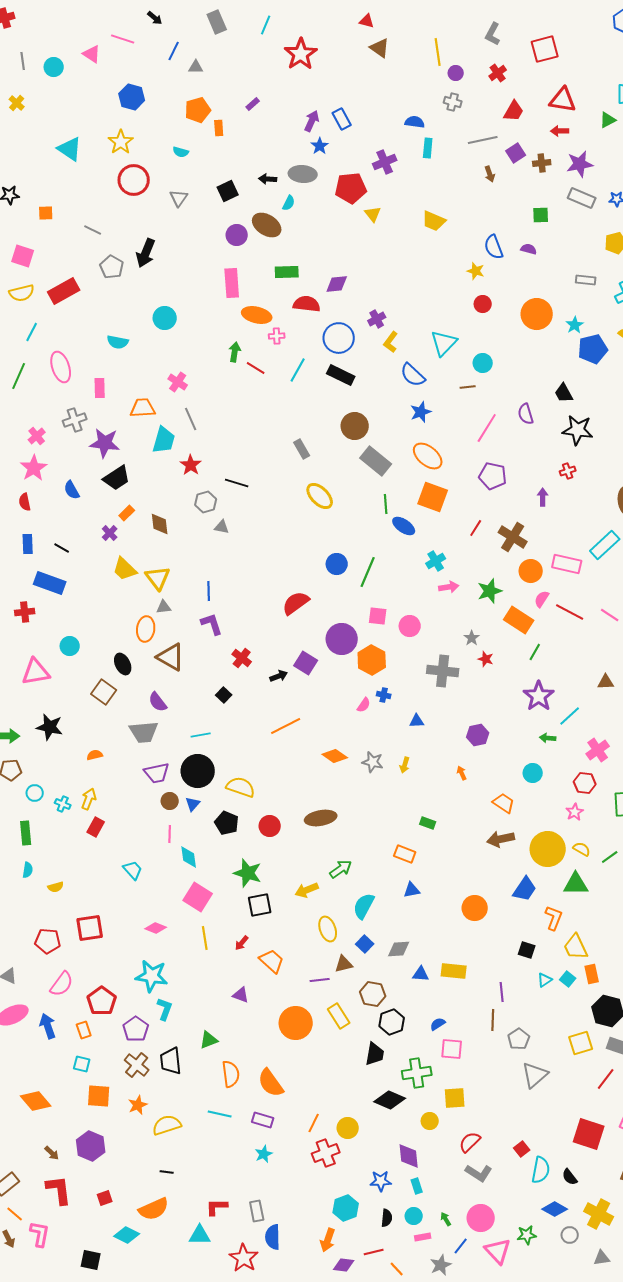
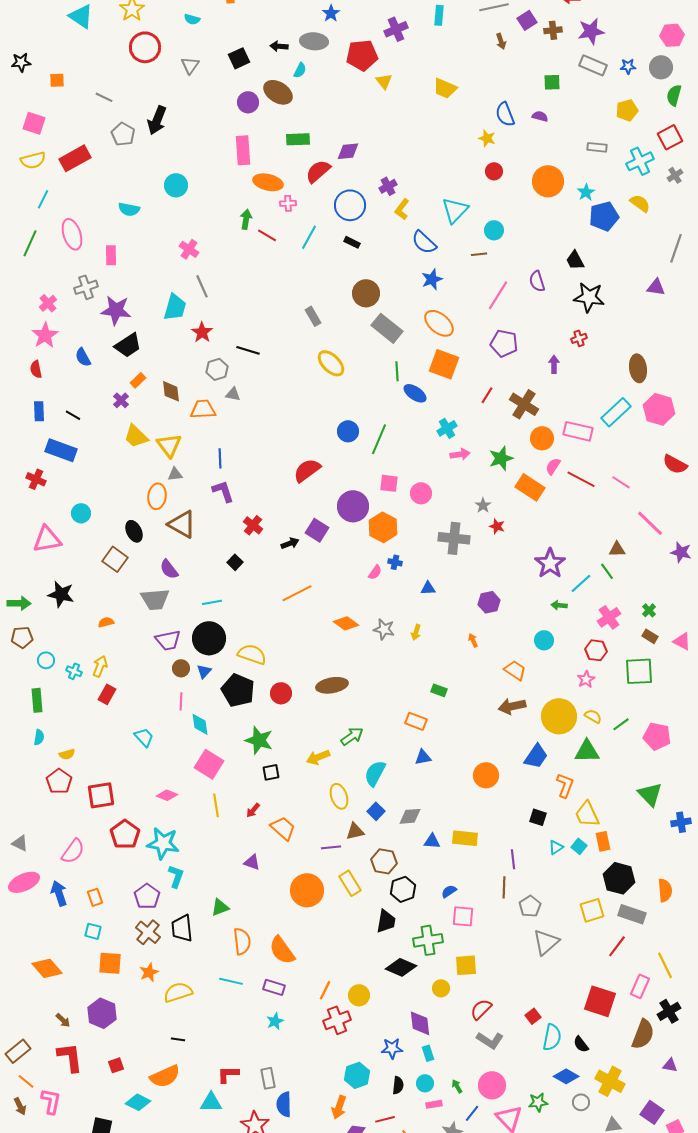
red semicircle: (307, 304) -> (318, 171), turned -48
black rectangle: (341, 375) -> (352, 242), size x0.6
orange trapezoid: (143, 408) -> (203, 409), moved
red cross: (25, 612) -> (36, 479), turned 30
green line: (535, 652) -> (607, 571), moved, turned -66
black pentagon: (227, 823) -> (238, 690), size x1.4
black square: (260, 905) -> (271, 772), size x0.7
red pentagon: (48, 941) -> (59, 781), moved, turned 30
red pentagon: (102, 1001) -> (125, 834), moved

